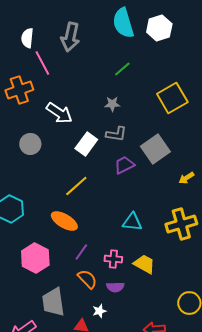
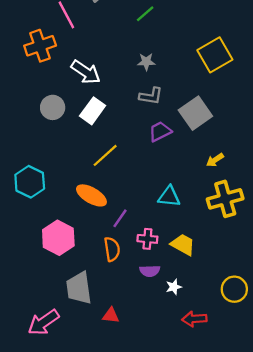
green line: (122, 69) -> (145, 14), moved
white rectangle: (86, 144) -> (93, 111), moved
yellow arrow: (186, 178) -> (215, 160), moved
purple line: (81, 252) -> (120, 218), moved
orange semicircle: (87, 279) -> (112, 249), moved, turned 35
white star: (99, 311) -> (174, 287), moved

